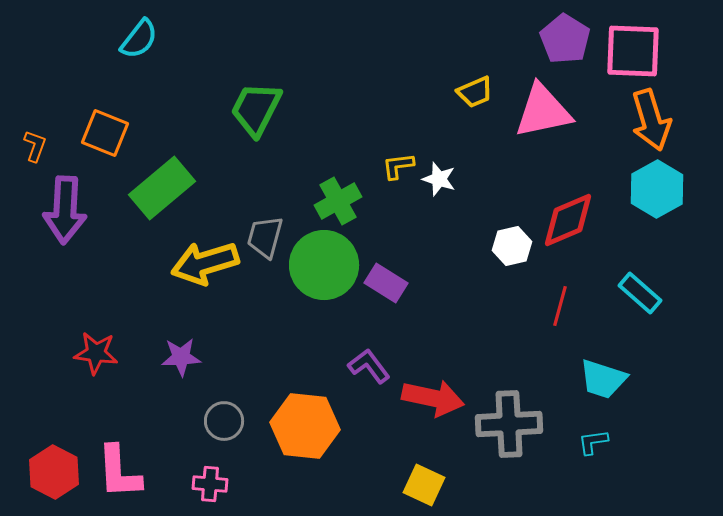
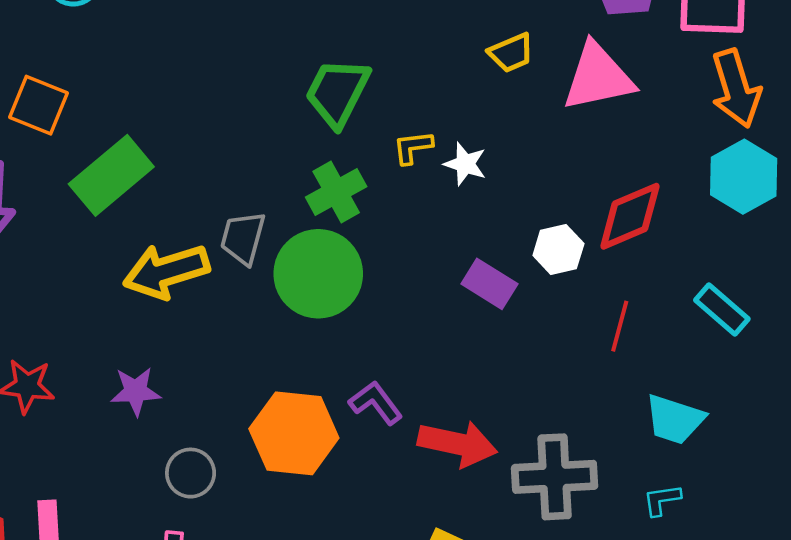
green trapezoid: (256, 109) -> (337, 92), moved
purple rectangle: (386, 283) -> (489, 284), moved
orange hexagon: (305, 426) -> (294, 433), moved

